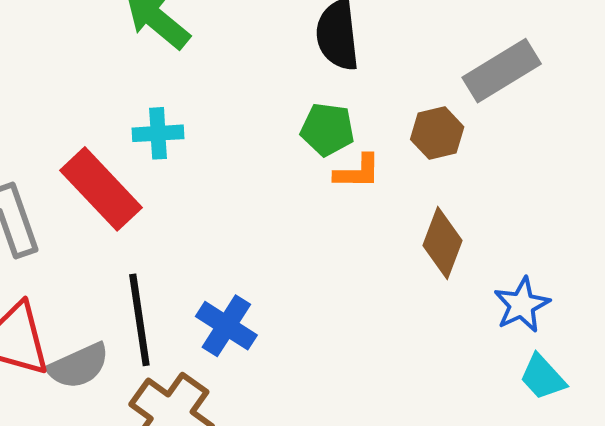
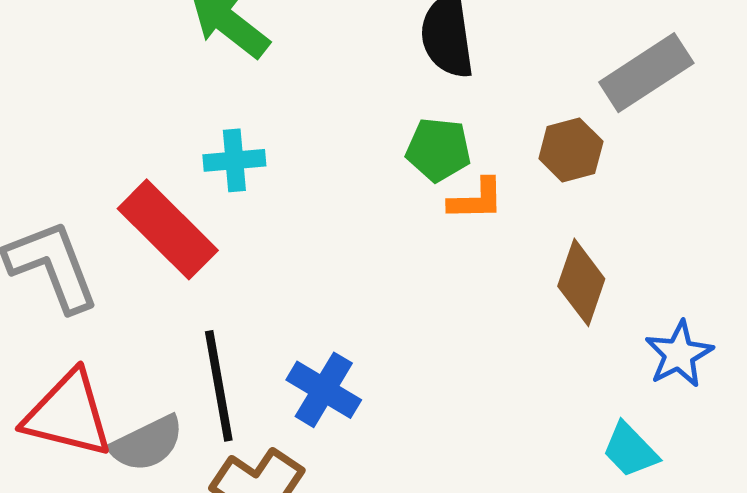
cyan trapezoid: (543, 377) -> (630, 450), moved

